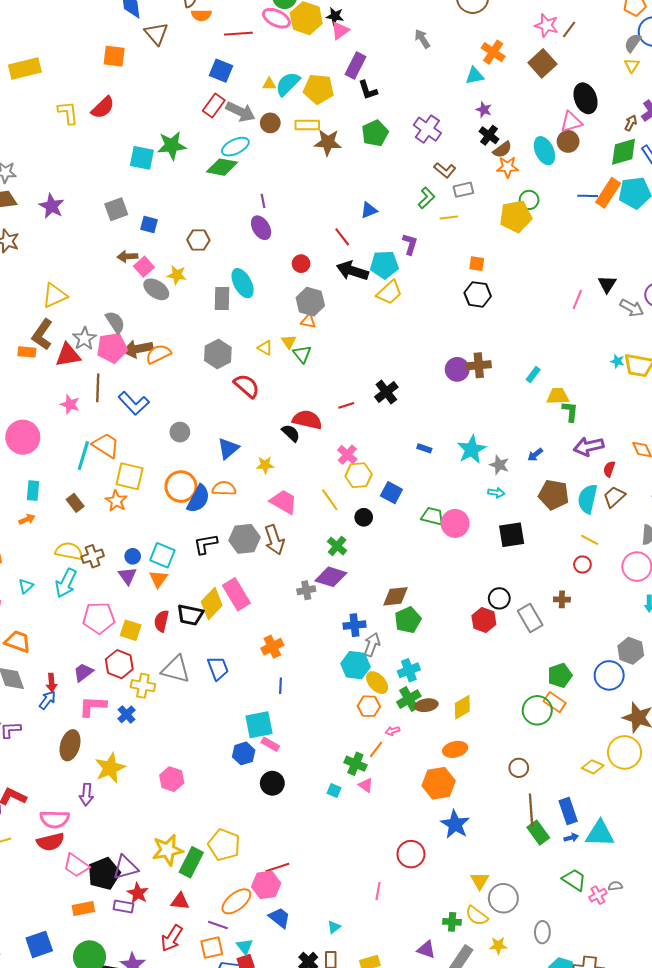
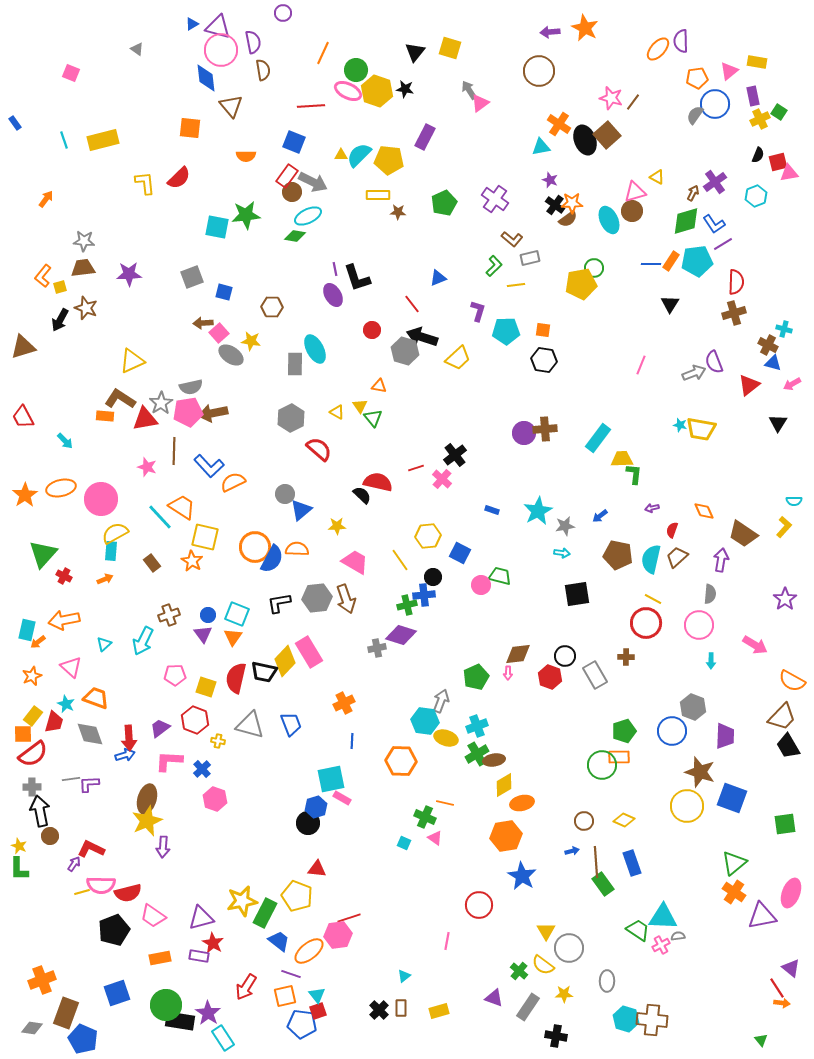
orange semicircle: (201, 15) -> (246, 156), moved
pink triangle: (340, 31) -> (480, 103), moved
gray arrow: (422, 39) -> (469, 90), moved
yellow triangle: (632, 65) -> (657, 177), moved, turned -35
black L-shape: (368, 90) -> (357, 278), moved, size x1.4
black ellipse: (586, 98) -> (585, 140), moved
brown circle: (270, 123) -> (292, 192), moved
brown star: (328, 142) -> (398, 212), size x0.6
green diamond: (222, 167) -> (295, 236), size x0.7
orange star: (507, 167) -> (572, 203), moved
orange rectangle: (608, 193) -> (671, 261), size x0.7
purple star: (52, 206) -> (129, 274), turned -30
cyan pentagon: (384, 265) -> (506, 331), moved
black triangle: (607, 284) -> (670, 304), moved
gray hexagon: (310, 302) -> (405, 351), moved
gray arrow: (632, 308) -> (694, 373), turned -50
gray semicircle: (115, 322) -> (191, 387), turned 110
brown L-shape: (42, 334) -> (120, 399), turned 88
orange semicircle: (158, 354) -> (233, 482), moved
cyan rectangle: (533, 375) -> (598, 438), size x1.8
gray circle: (180, 432) -> (285, 494), moved
purple arrow: (589, 446) -> (652, 508), size x0.5
pink cross: (347, 455) -> (442, 479), moved
cyan line: (83, 456) -> (160, 517), turned -60
gray star: (499, 465) -> (565, 526), turned -30
pink circle: (455, 523) -> (481, 585), moved, size x0.7
green cross: (337, 546) -> (407, 605), turned 36
yellow semicircle: (69, 551) -> (115, 533), moved, turned -40
red circle: (582, 565) -> (646, 623), size x1.8
brown diamond: (396, 596) -> (518, 654), moved
pink pentagon: (99, 618) -> (175, 675), size x0.7
red semicircle: (161, 621) -> (236, 678), size x1.4
blue cross: (354, 625) -> (424, 595), moved
red arrow: (52, 683) -> (129, 738), size x1.4
yellow ellipse: (377, 683) -> (446, 738), turned -30
yellow cross: (143, 686) -> (218, 741), size x0.6
blue arrow: (47, 700) -> (125, 755), turned 36
orange rectangle: (555, 702) -> (619, 757), turned -35
orange hexagon: (369, 706) -> (401, 761), moved, size x1.4
yellow diamond: (462, 707) -> (504, 785), moved
pink arrow: (392, 731) -> (508, 673), moved, turned -72
orange line: (376, 749) -> (445, 803), turned 66
yellow diamond: (593, 767) -> (624, 820), moved
yellow star: (110, 768) -> (147, 821), moved
pink hexagon: (172, 779) -> (215, 799), moved
black circle: (272, 783) -> (308, 823), moved
pink semicircle: (55, 819) -> (101, 885), moved
cyan triangle: (600, 834) -> (663, 917), moved
blue arrow: (571, 838) -> (572, 851), moved
black pentagon: (104, 874) -> (114, 930), moved
red triangle: (180, 901) -> (317, 869), moved
blue trapezoid: (280, 918) -> (279, 941), moved
green cross: (452, 922) -> (519, 971), turned 36

